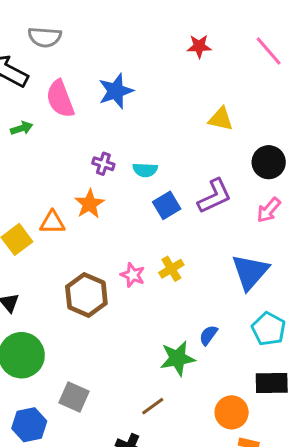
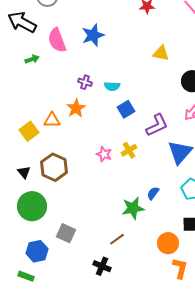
purple L-shape: (215, 196) -> (157, 125), moved
brown hexagon: (86, 295) -> (54, 167), moved

